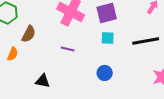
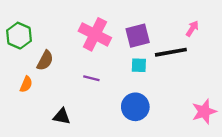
black line: (146, 41) -> (171, 52), moved
blue circle: (105, 73) -> (135, 107), size x1.5

